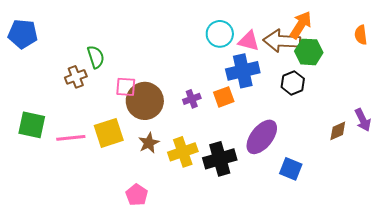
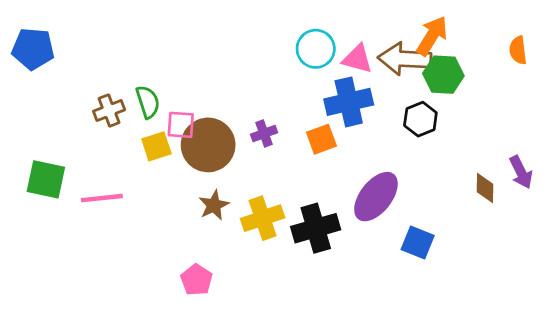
green semicircle: (96, 57) -> (148, 102), moved
purple cross: (192, 99) -> (264, 133), moved
brown diamond: (338, 131) -> (485, 188), turned -65
yellow square: (109, 133) -> (156, 146), moved, size x0.7

